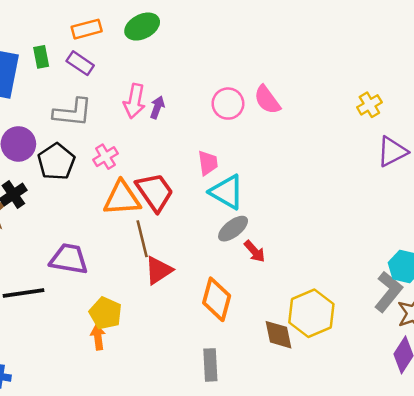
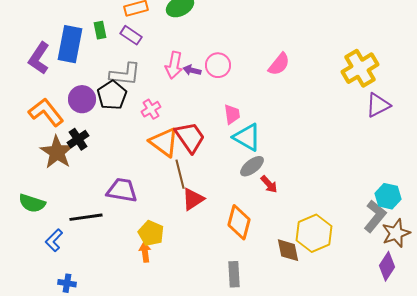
pink semicircle: (267, 100) -> (279, 64), turned -105
pink circle: (228, 104) -> (218, 65), moved
yellow cross: (369, 105) -> (360, 68), size x1.8
purple arrow: (157, 107) -> (192, 70), turned -96
black pentagon: (56, 162) -> (112, 95), moved
orange triangle: (122, 198) -> (164, 142), turned 40

